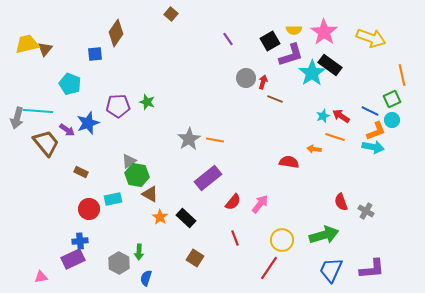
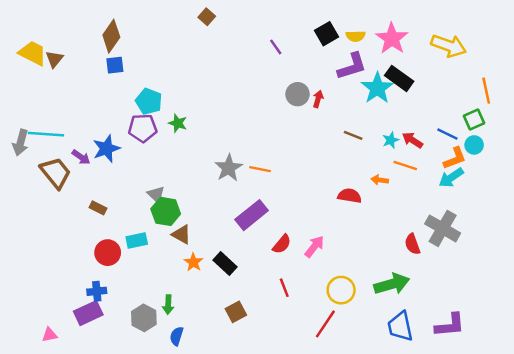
brown diamond: (116, 33) -> (111, 36), moved
black square: (270, 41) -> (327, 34), moved
yellow trapezoid: (27, 44) -> (33, 53), turned 40
cyan pentagon: (70, 84) -> (149, 101), moved
brown line: (275, 99) -> (353, 135), moved
cyan arrow: (373, 147) -> (451, 178), turned 135
gray triangle: (129, 161) -> (156, 195), turned -42
gray cross: (366, 211) -> (443, 228), moved, size x1.8
brown square: (195, 258) -> (236, 312), turned 30
blue trapezoid: (331, 270) -> (400, 326), turned -36

